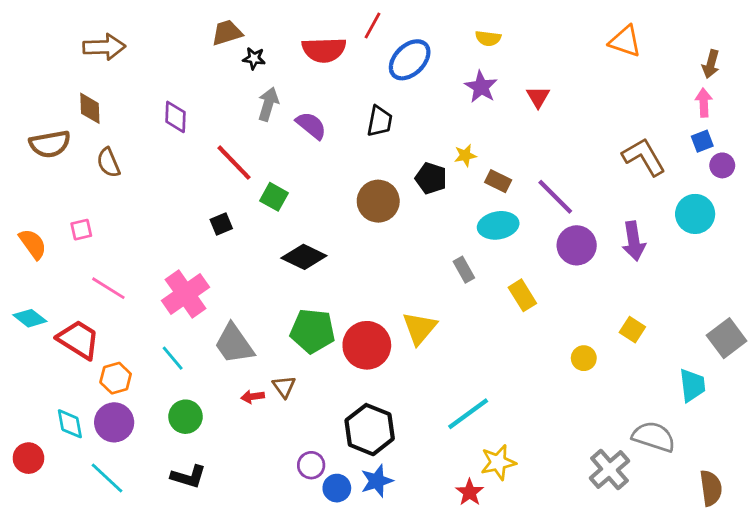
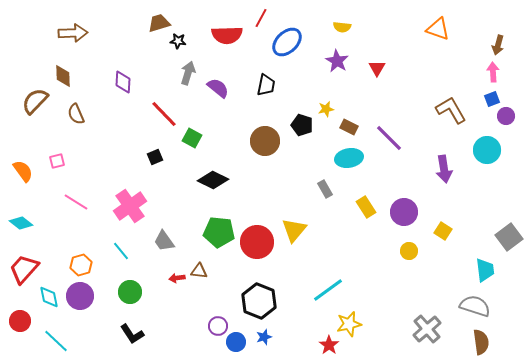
brown semicircle: (50, 144) -> (35, 101), turned 144
purple circle: (577, 245) -> (404, 212), moved
red trapezoid: (78, 340) -> (24, 269), moved, turned -80
gray trapezoid: (234, 344) -> (164, 241), size x0.7
brown triangle: (284, 387) -> (199, 271), turned -48
gray semicircle: (654, 437) -> (475, 306), moved
black L-shape: (188, 477) -> (132, 334), turned 40
cyan line: (107, 478) -> (56, 341), moved
blue star: (377, 481) -> (264, 337), size x0.7
brown semicircle: (711, 488) -> (481, 342), moved

